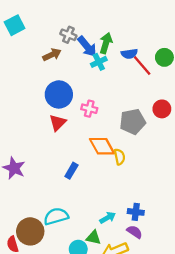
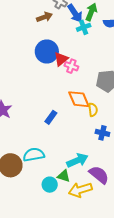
red triangle: (58, 123) -> (61, 59), moved
blue cross: (136, 212) -> (102, 133), moved
cyan arrow: (108, 218) -> (77, 160), size x1.5
purple semicircle: (134, 232) -> (99, 175), size x1.5

